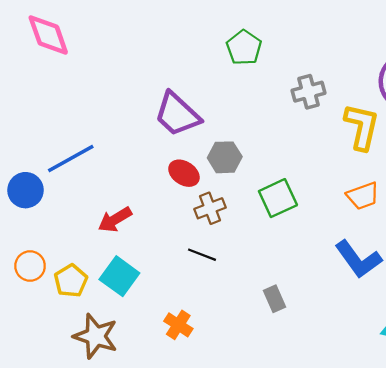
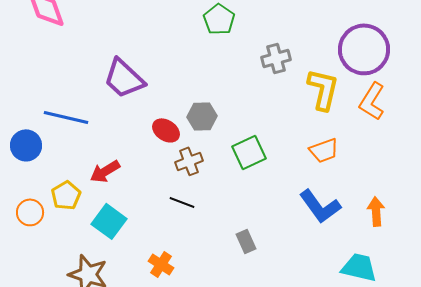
purple trapezoid: (177, 114) -> (124, 78), moved
blue line: (71, 158) -> (66, 117), turned 42
yellow pentagon: (71, 281) -> (66, 195), moved

